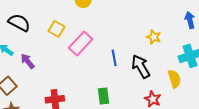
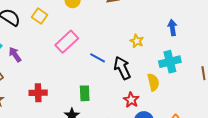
yellow square: (57, 29) -> (40, 16), moved
blue line: (114, 58) -> (98, 58), turned -56

